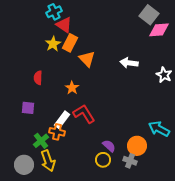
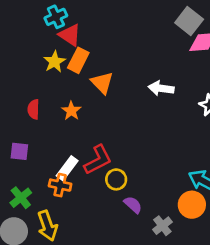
orange star: (72, 88) -> (71, 111), moved
red L-shape: (84, 114) -> (98, 160), turned 95
green cross: (41, 141) -> (21, 198), moved
orange circle: (137, 146) -> (192, 205), moved
yellow circle: (103, 160) -> (116, 179), moved
gray cross: (130, 161) -> (162, 226), turned 32

